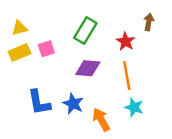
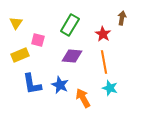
yellow triangle: (20, 28) -> (16, 23), turned -40
pink square: (46, 49) -> (38, 40), turned 32
yellow rectangle: (20, 52) -> (20, 55), moved

